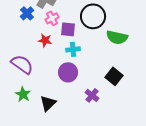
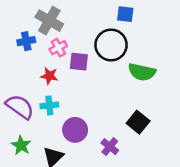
blue cross: (27, 13) -> (26, 41), turned 32
cyan cross: (73, 49) -> (49, 105), moved
purple circle: (68, 72) -> (75, 130), moved

